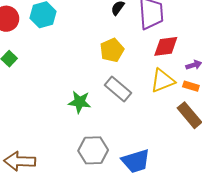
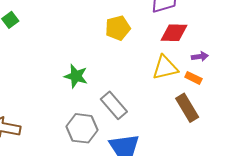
gray rectangle: (118, 89) -> (114, 105), moved

